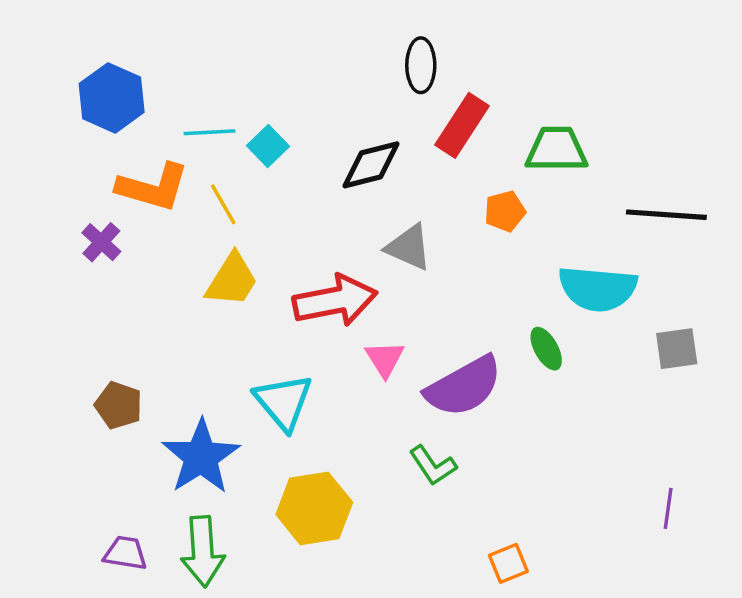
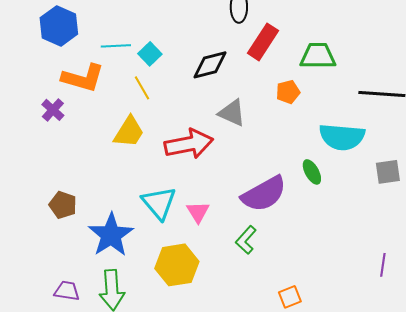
yellow line: (223, 204) -> (142, 88), moved
pink triangle: (385, 359) -> (198, 212), moved
green L-shape: (433, 465) -> (246, 240), turned 76

